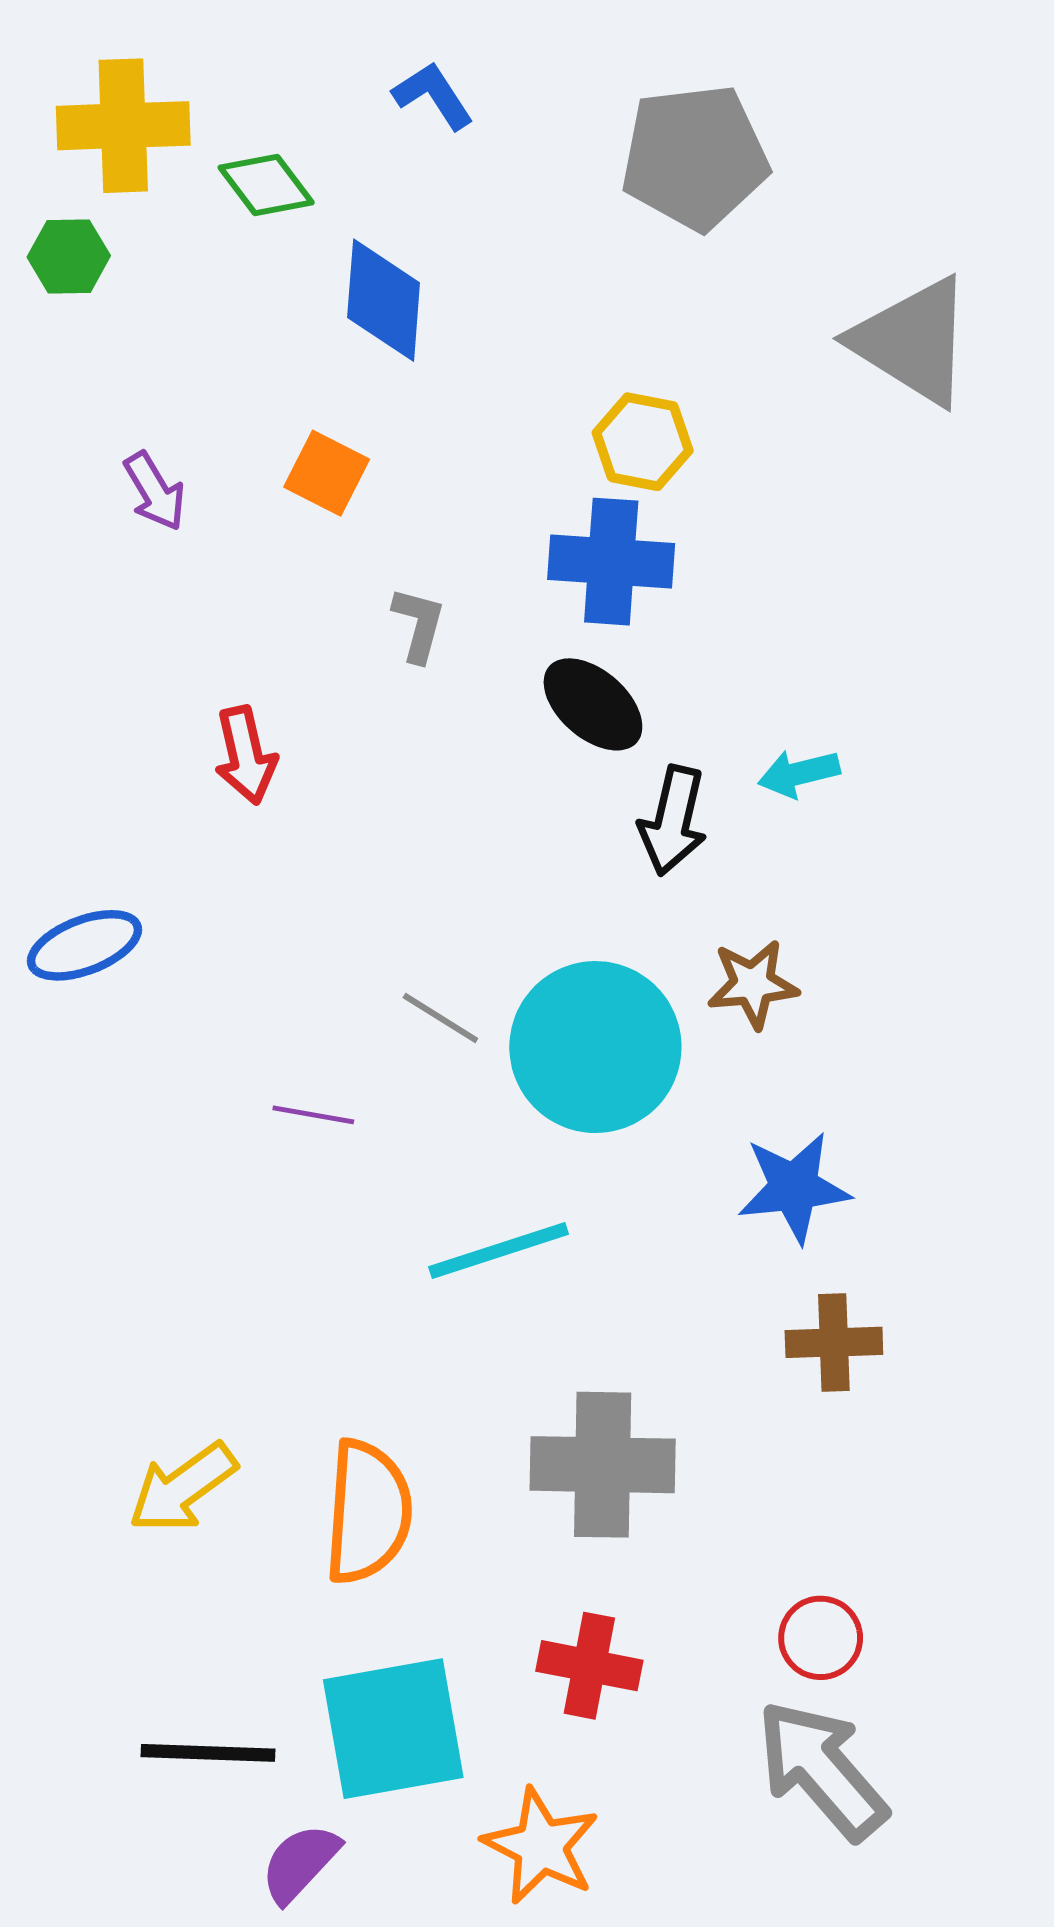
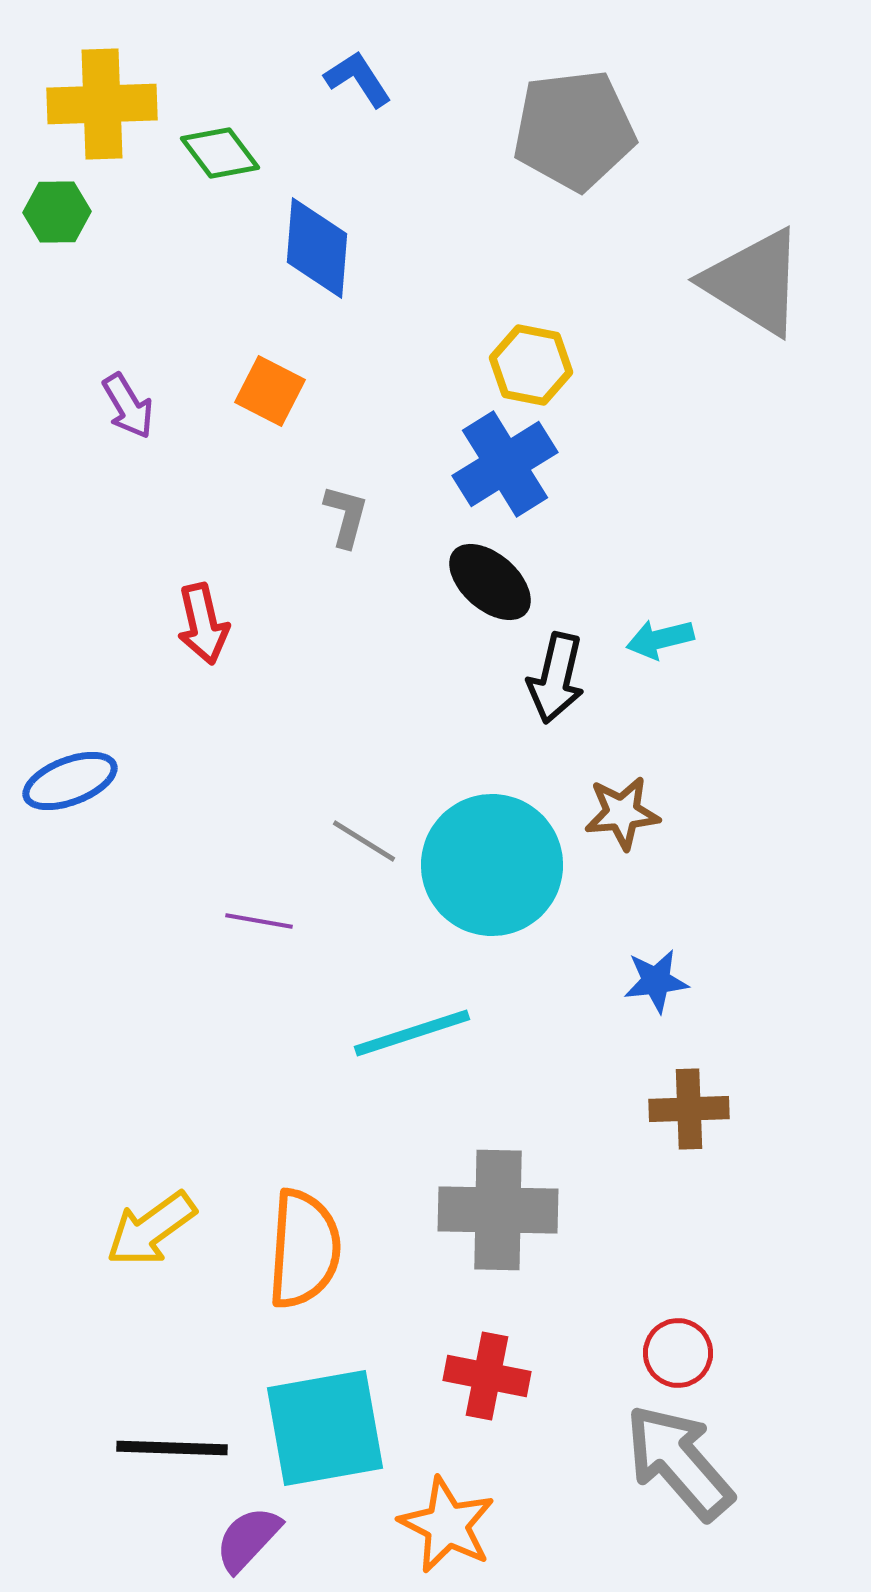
blue cross: (611, 562) -> (505, 464), turned -36
blue star: (794, 1187) -> (656, 981), size x0.7

